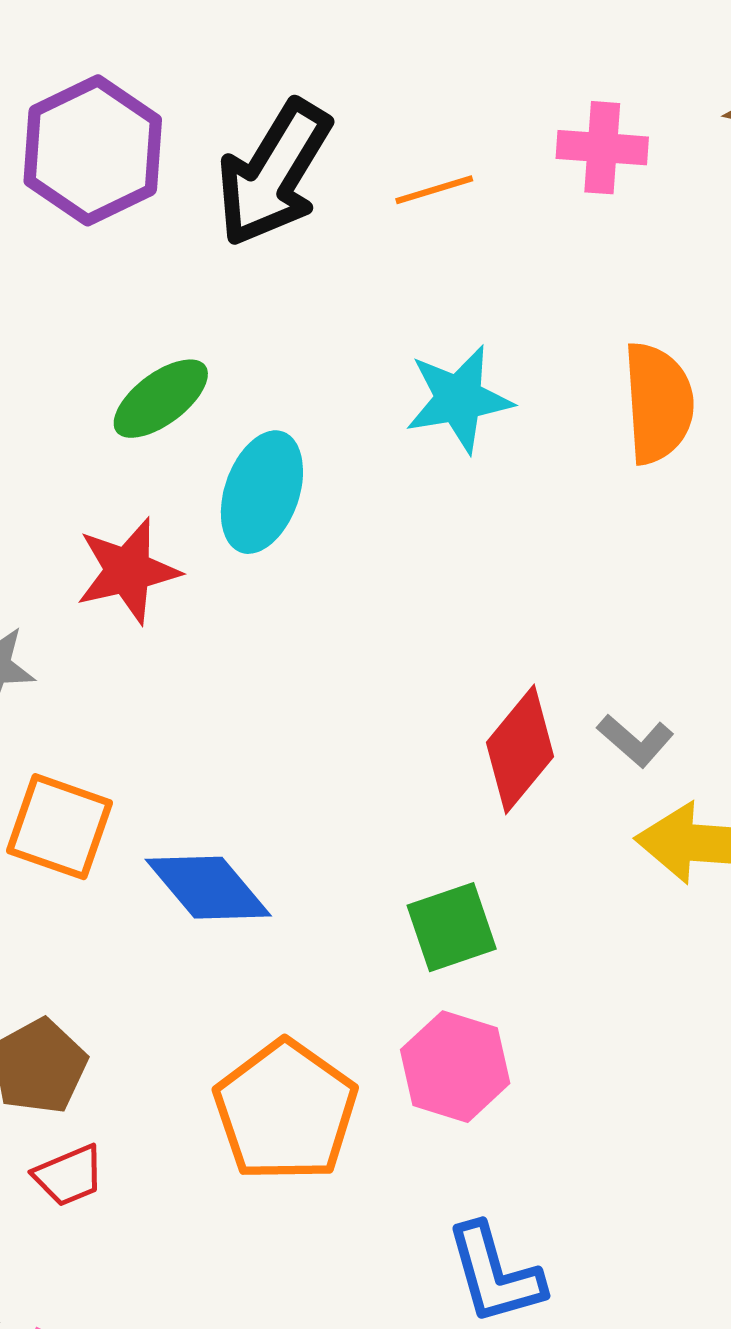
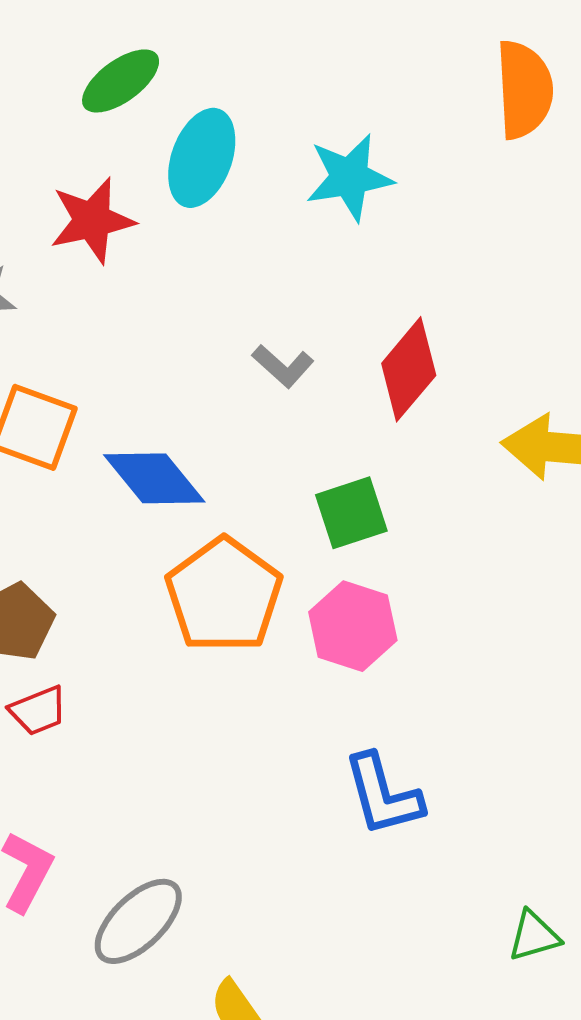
cyan star: (459, 399) -> (349, 177), moved
gray L-shape: (635, 740) -> (283, 366), moved
orange pentagon: (286, 1111) -> (224, 595), moved

